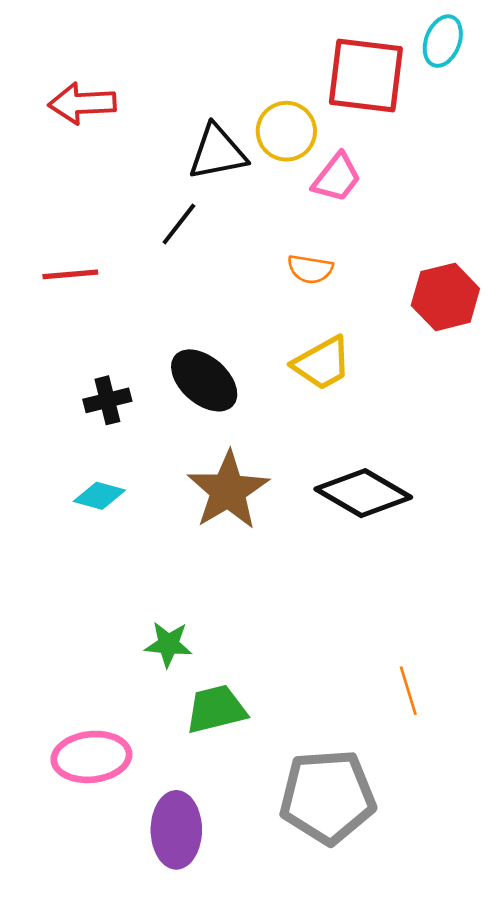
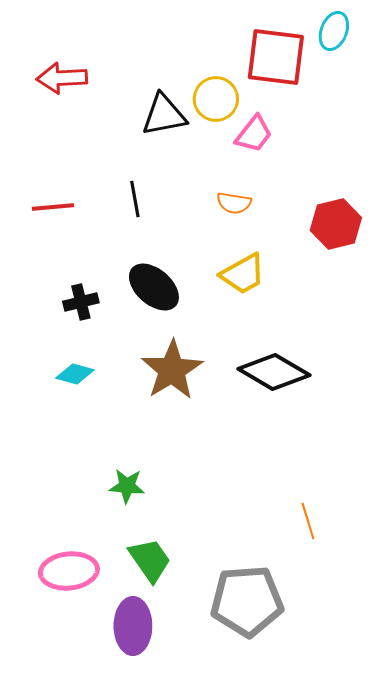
black line: (179, 224) -> (135, 199), moved, turned -48
green trapezoid: (216, 709) -> (150, 560), moved, turned 69

